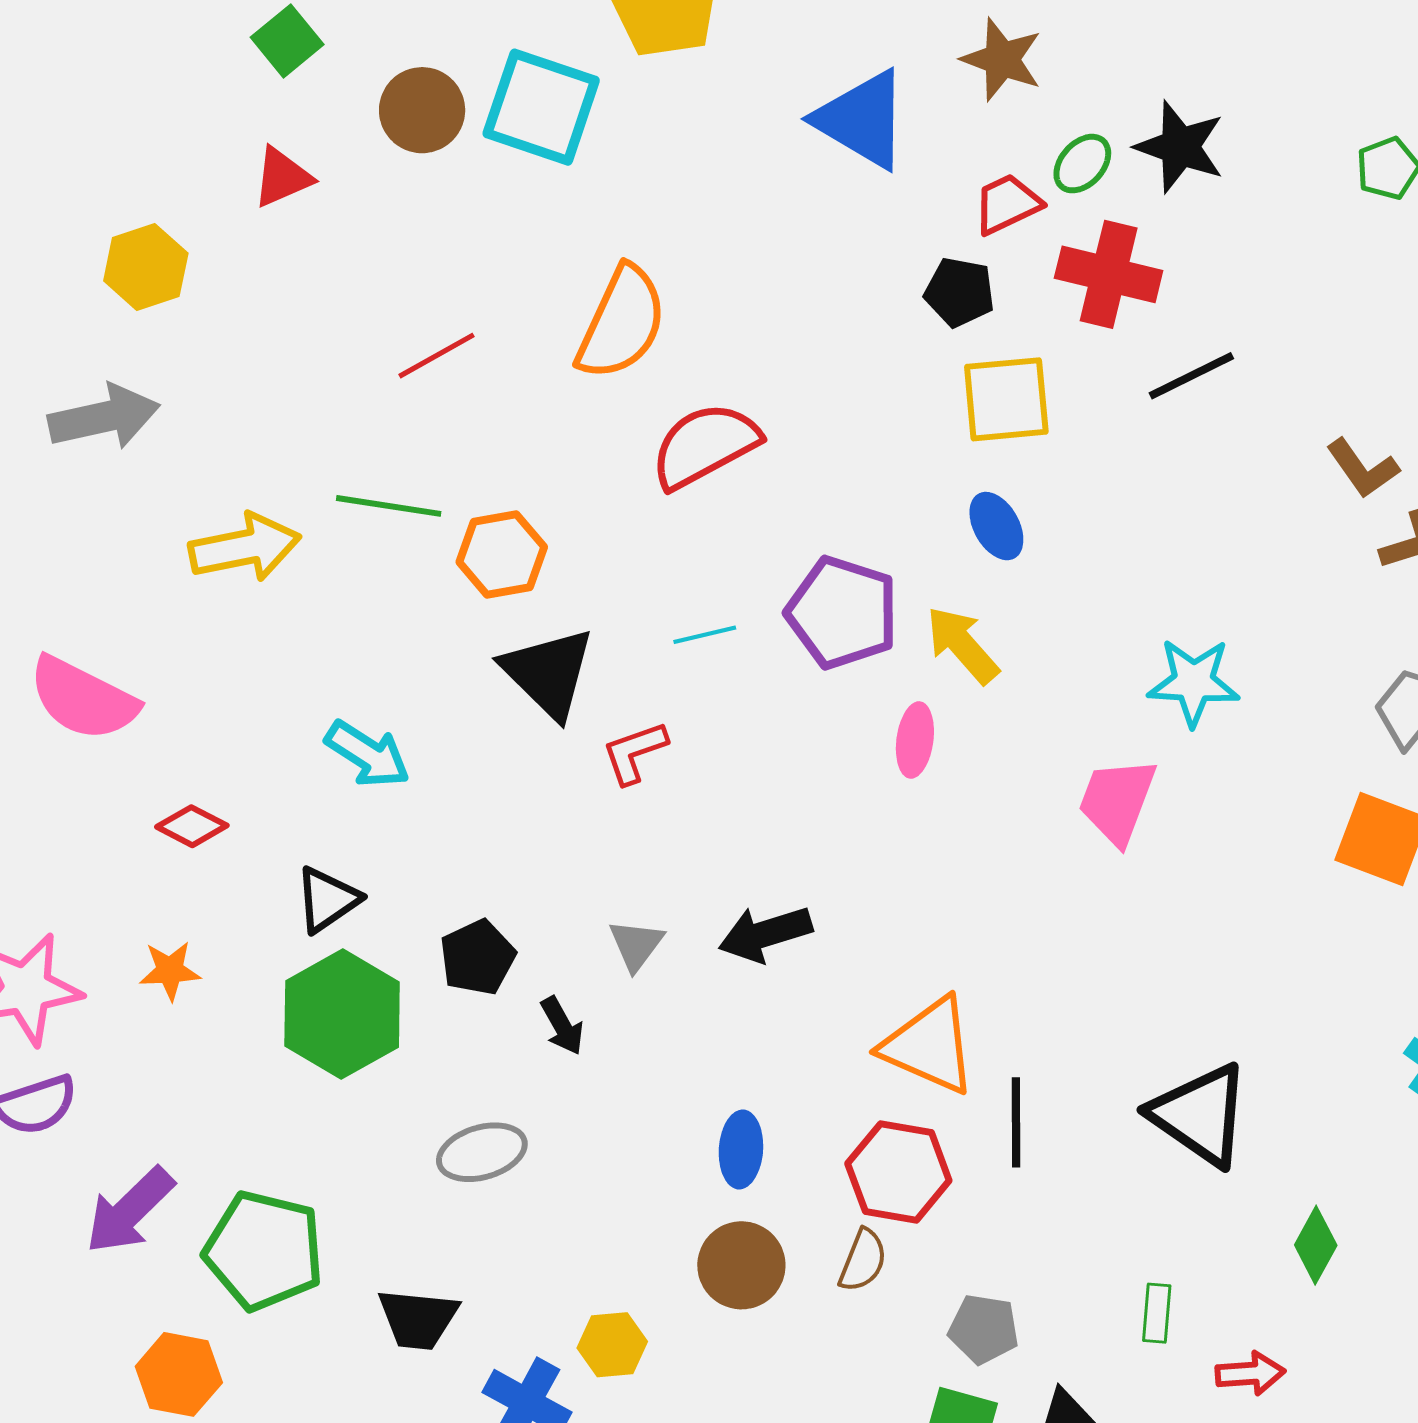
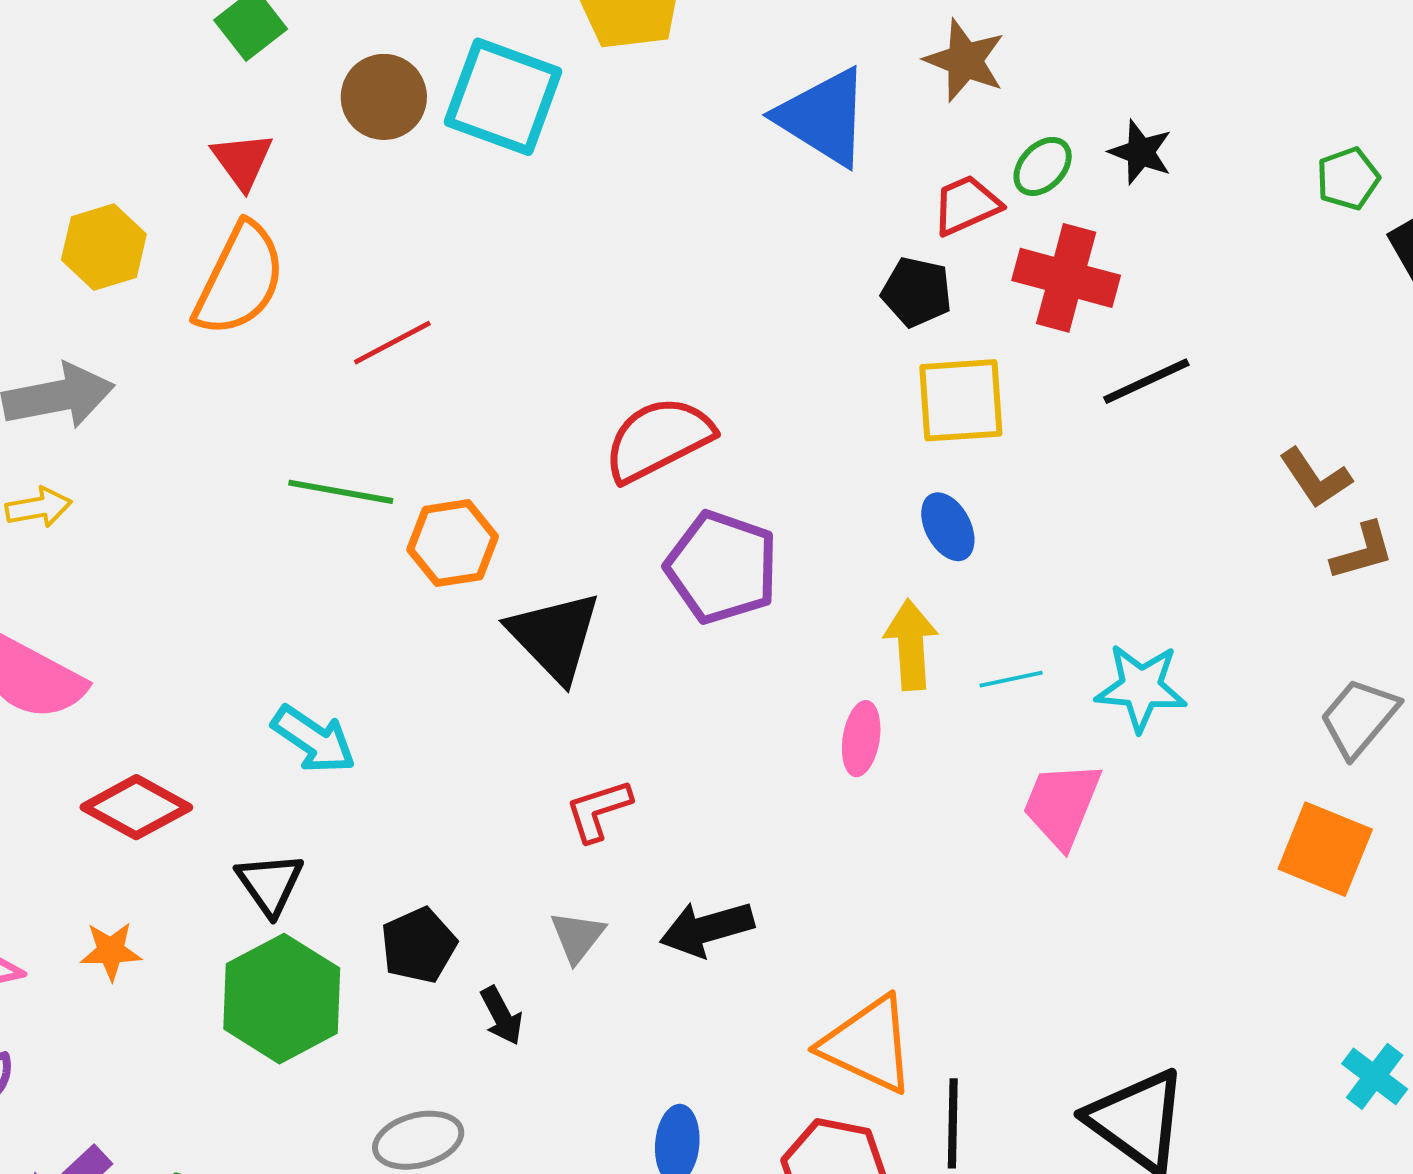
black star: (1180, 147) -> (1141, 152), size x0.7
red triangle: (282, 177) -> (242, 161), turned -44
orange semicircle: (622, 323) -> (240, 279), moved
yellow arrow: (245, 547) -> (39, 507), moved, size x0.6
purple pentagon: (842, 613) -> (722, 567), moved
cyan line: (705, 635) -> (1011, 679), moved
yellow arrow: (962, 645) -> (911, 645), turned 36
black triangle: (548, 673) -> (555, 636), moved
red L-shape: (635, 752) -> (598, 810), moved
red diamond: (192, 826) -> (136, 807), size x1.5
black triangle: (327, 899) -> (270, 884), turned -32

